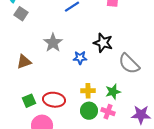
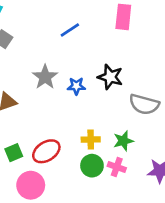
blue star: (80, 58) -> (76, 86), moved
gray semicircle: (129, 64) -> (144, 104), turned -30
red ellipse: (54, 100) -> (46, 151), turned -40

